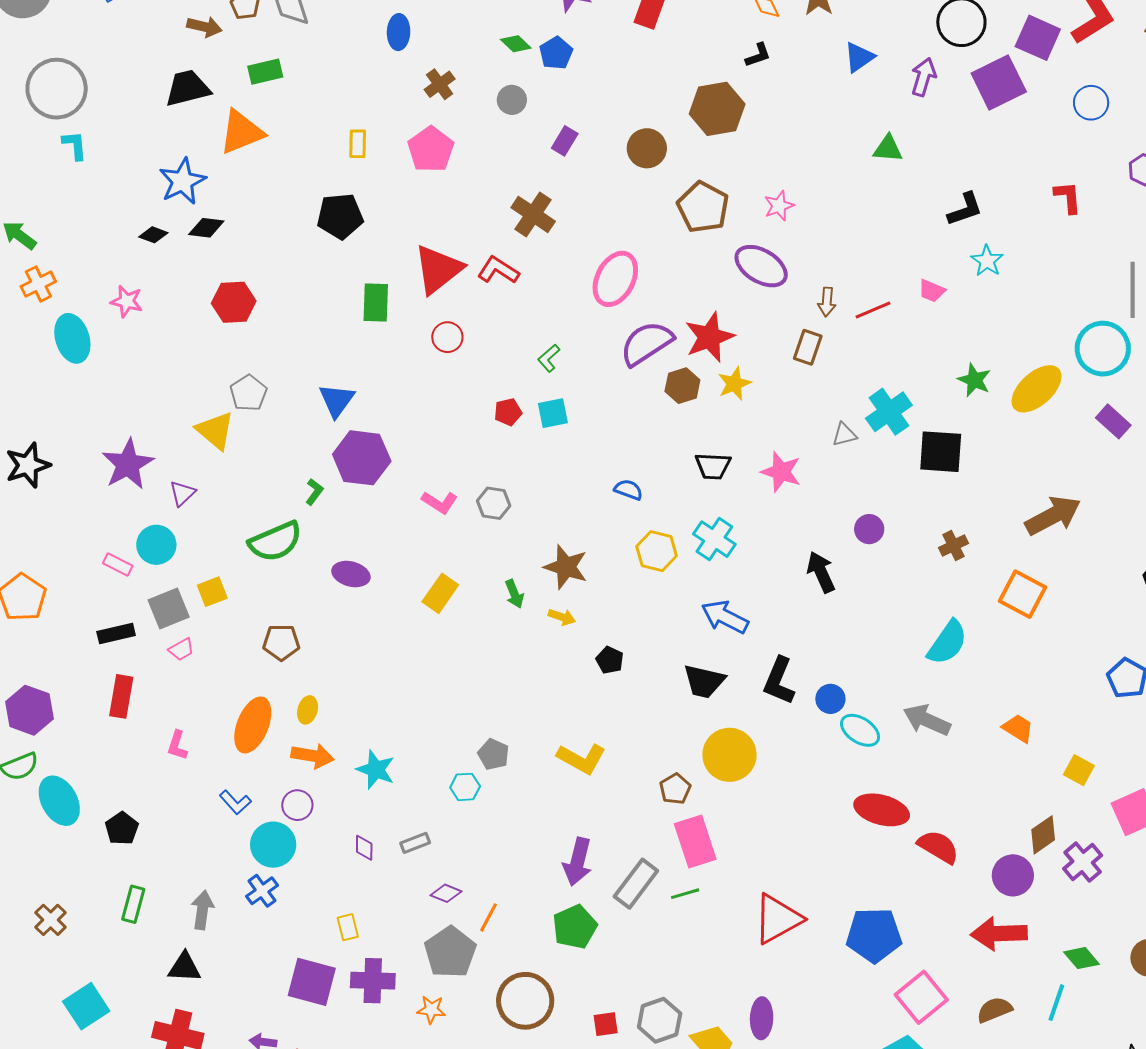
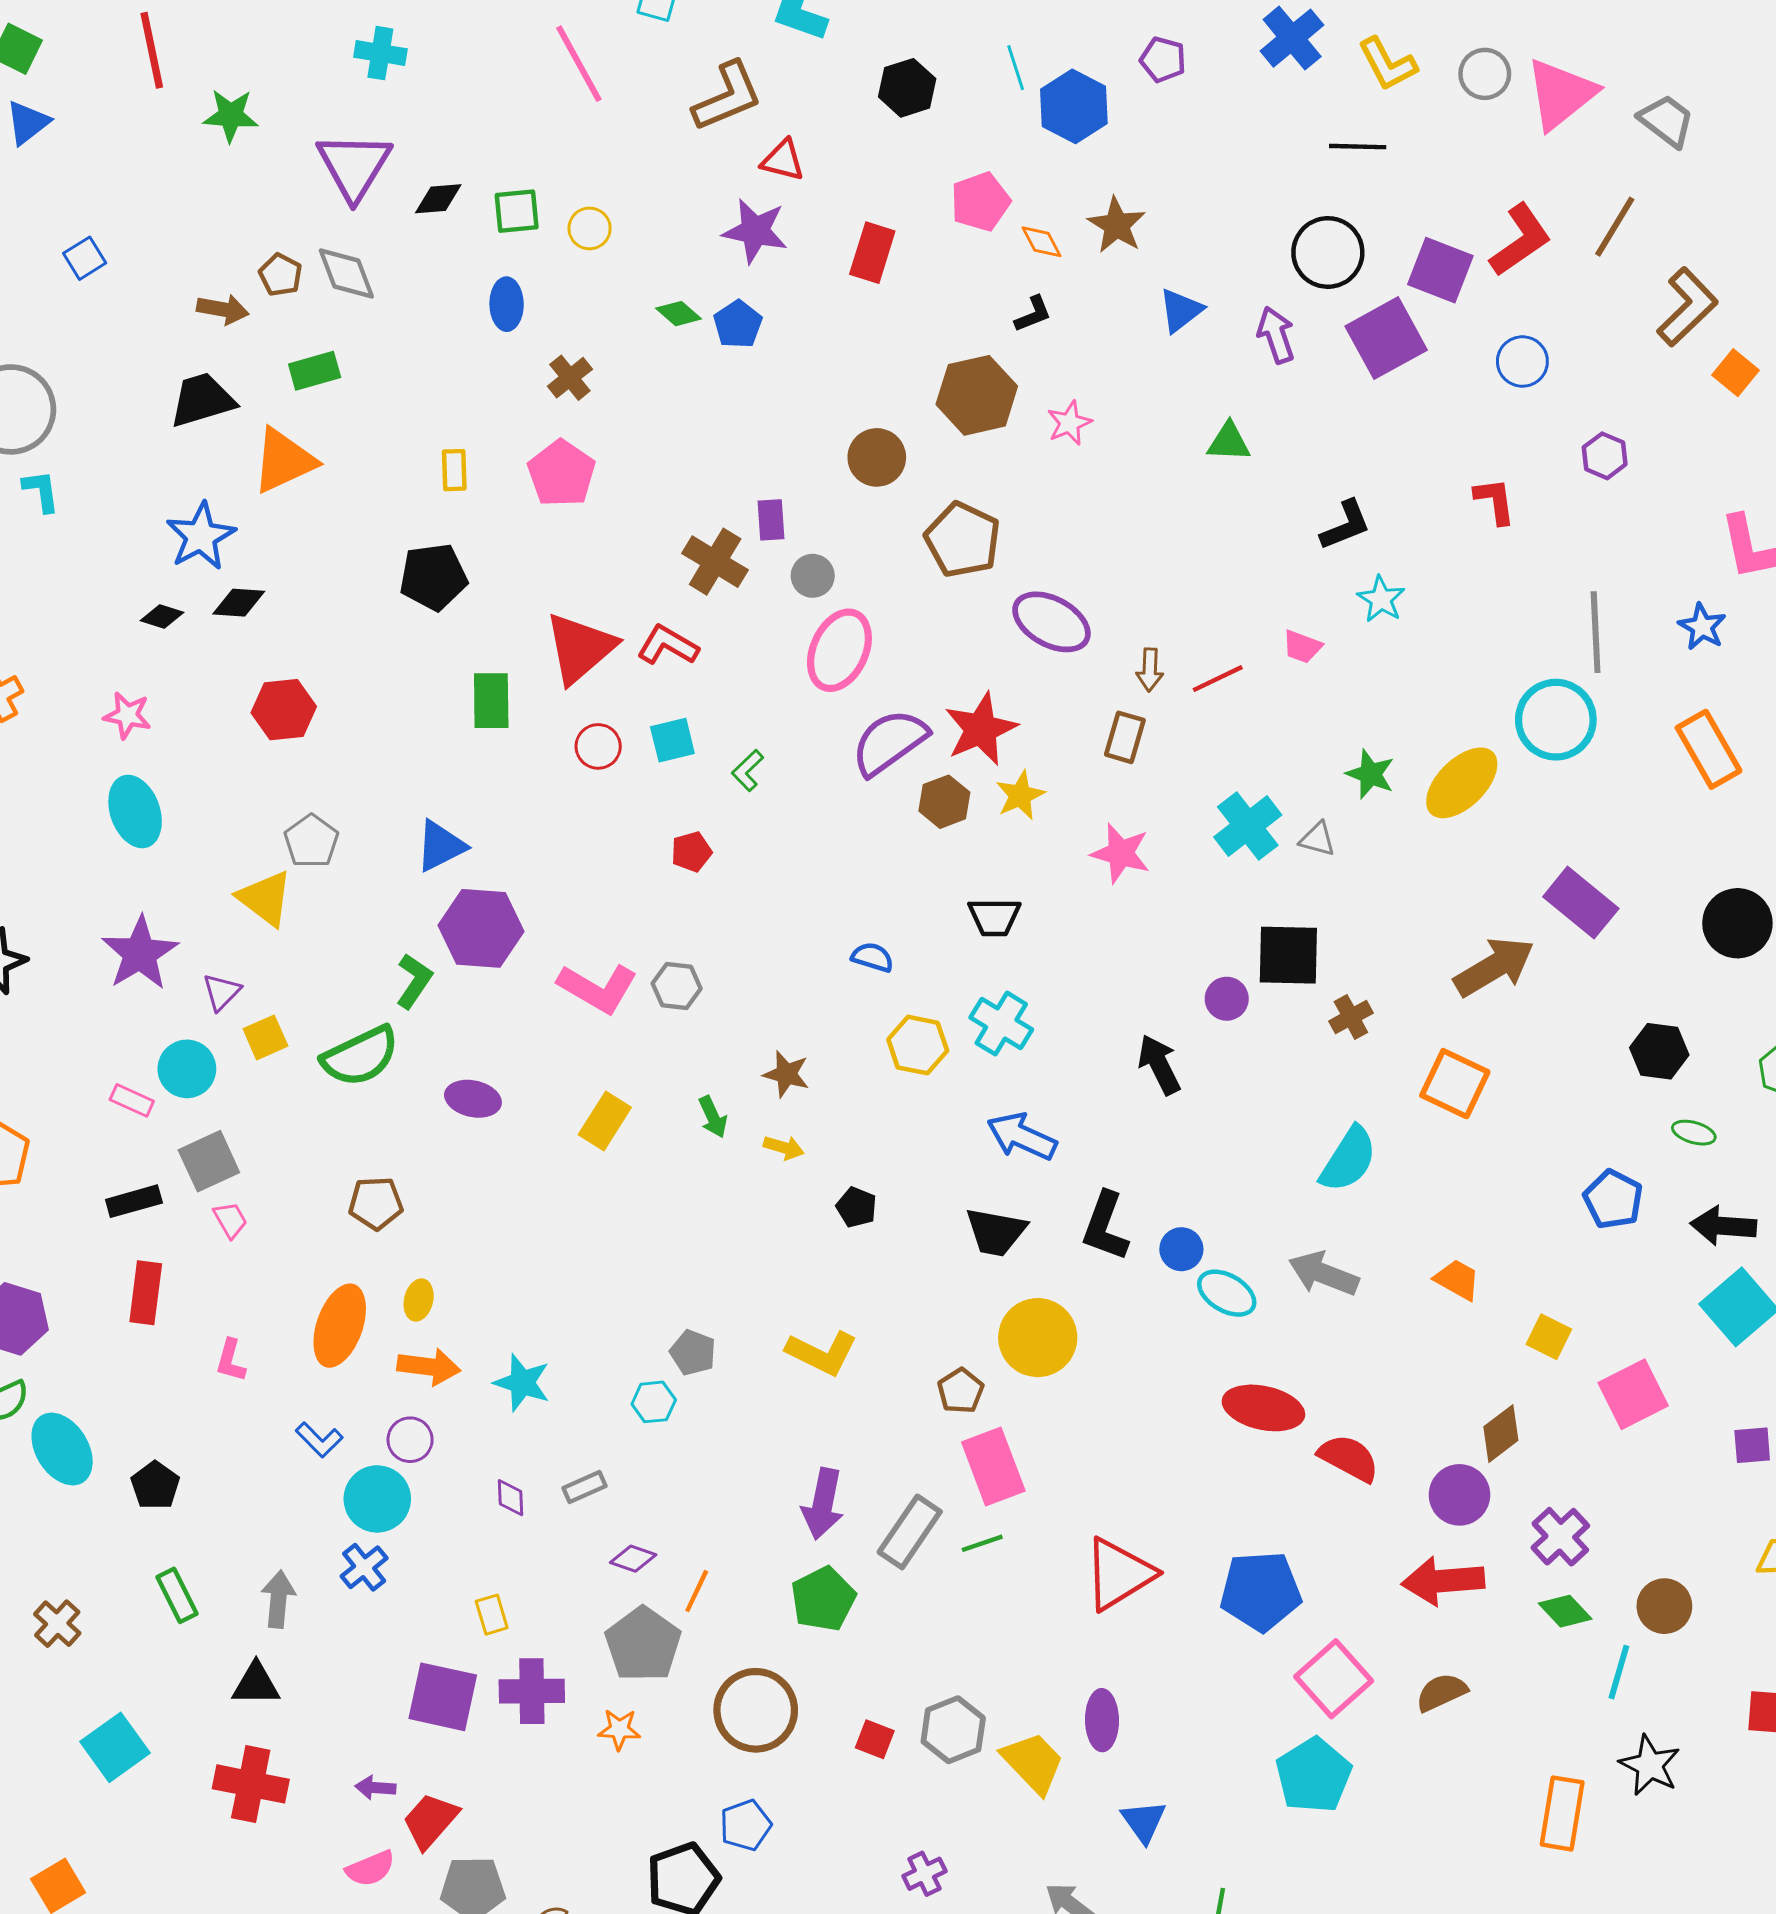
purple arrow: (924, 77) -> (1276, 335), turned -33
gray circle: (512, 100) -> (813, 576), moved
purple rectangle: (565, 141) -> (771, 520), moved, turned -32
pink star: (779, 206) -> (1069, 423), moved
cyan ellipse: (72, 338) -> (135, 812), moved
blue triangle: (337, 400) -> (441, 846), turned 30
cyan square: (553, 413) -> (672, 740), moved
purple rectangle: (1113, 421) -> (1581, 903), moved, size x1.4
gray triangle: (844, 435) -> (1317, 839), moved, turned 32
black square: (941, 452) -> (1288, 955), moved
pink star: (781, 472) -> (1121, 853), moved
green L-shape: (314, 492) -> (414, 981), size x1.4
pink L-shape: (440, 502) -> (598, 988), size x1.5
brown star: (566, 567) -> (786, 1074), size x0.7
yellow square: (212, 592) -> (265, 1037), moved
pink trapezoid: (181, 649) -> (230, 1220), turned -88
purple cross: (1083, 862) -> (1560, 1537), moved
green rectangle: (133, 904) -> (177, 1595), turned -39
cyan line: (1056, 1003) -> (1619, 1672), moved
red square: (606, 1024) -> (875, 1739), turned 32

